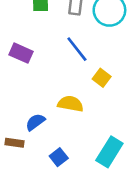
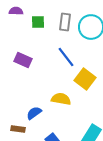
yellow square: (102, 78) -> (85, 79), size x1.5

